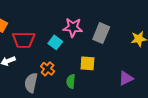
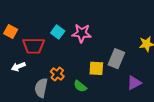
gray rectangle: (101, 33) -> (116, 59), moved
cyan square: (55, 42) -> (58, 32), moved
green semicircle: (71, 81) -> (80, 86), turned -56

